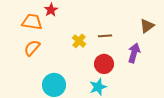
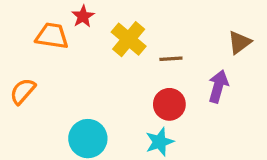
yellow cross: (79, 41) -> (129, 39), moved, size x1.5
orange semicircle: (32, 48) -> (23, 91), moved

